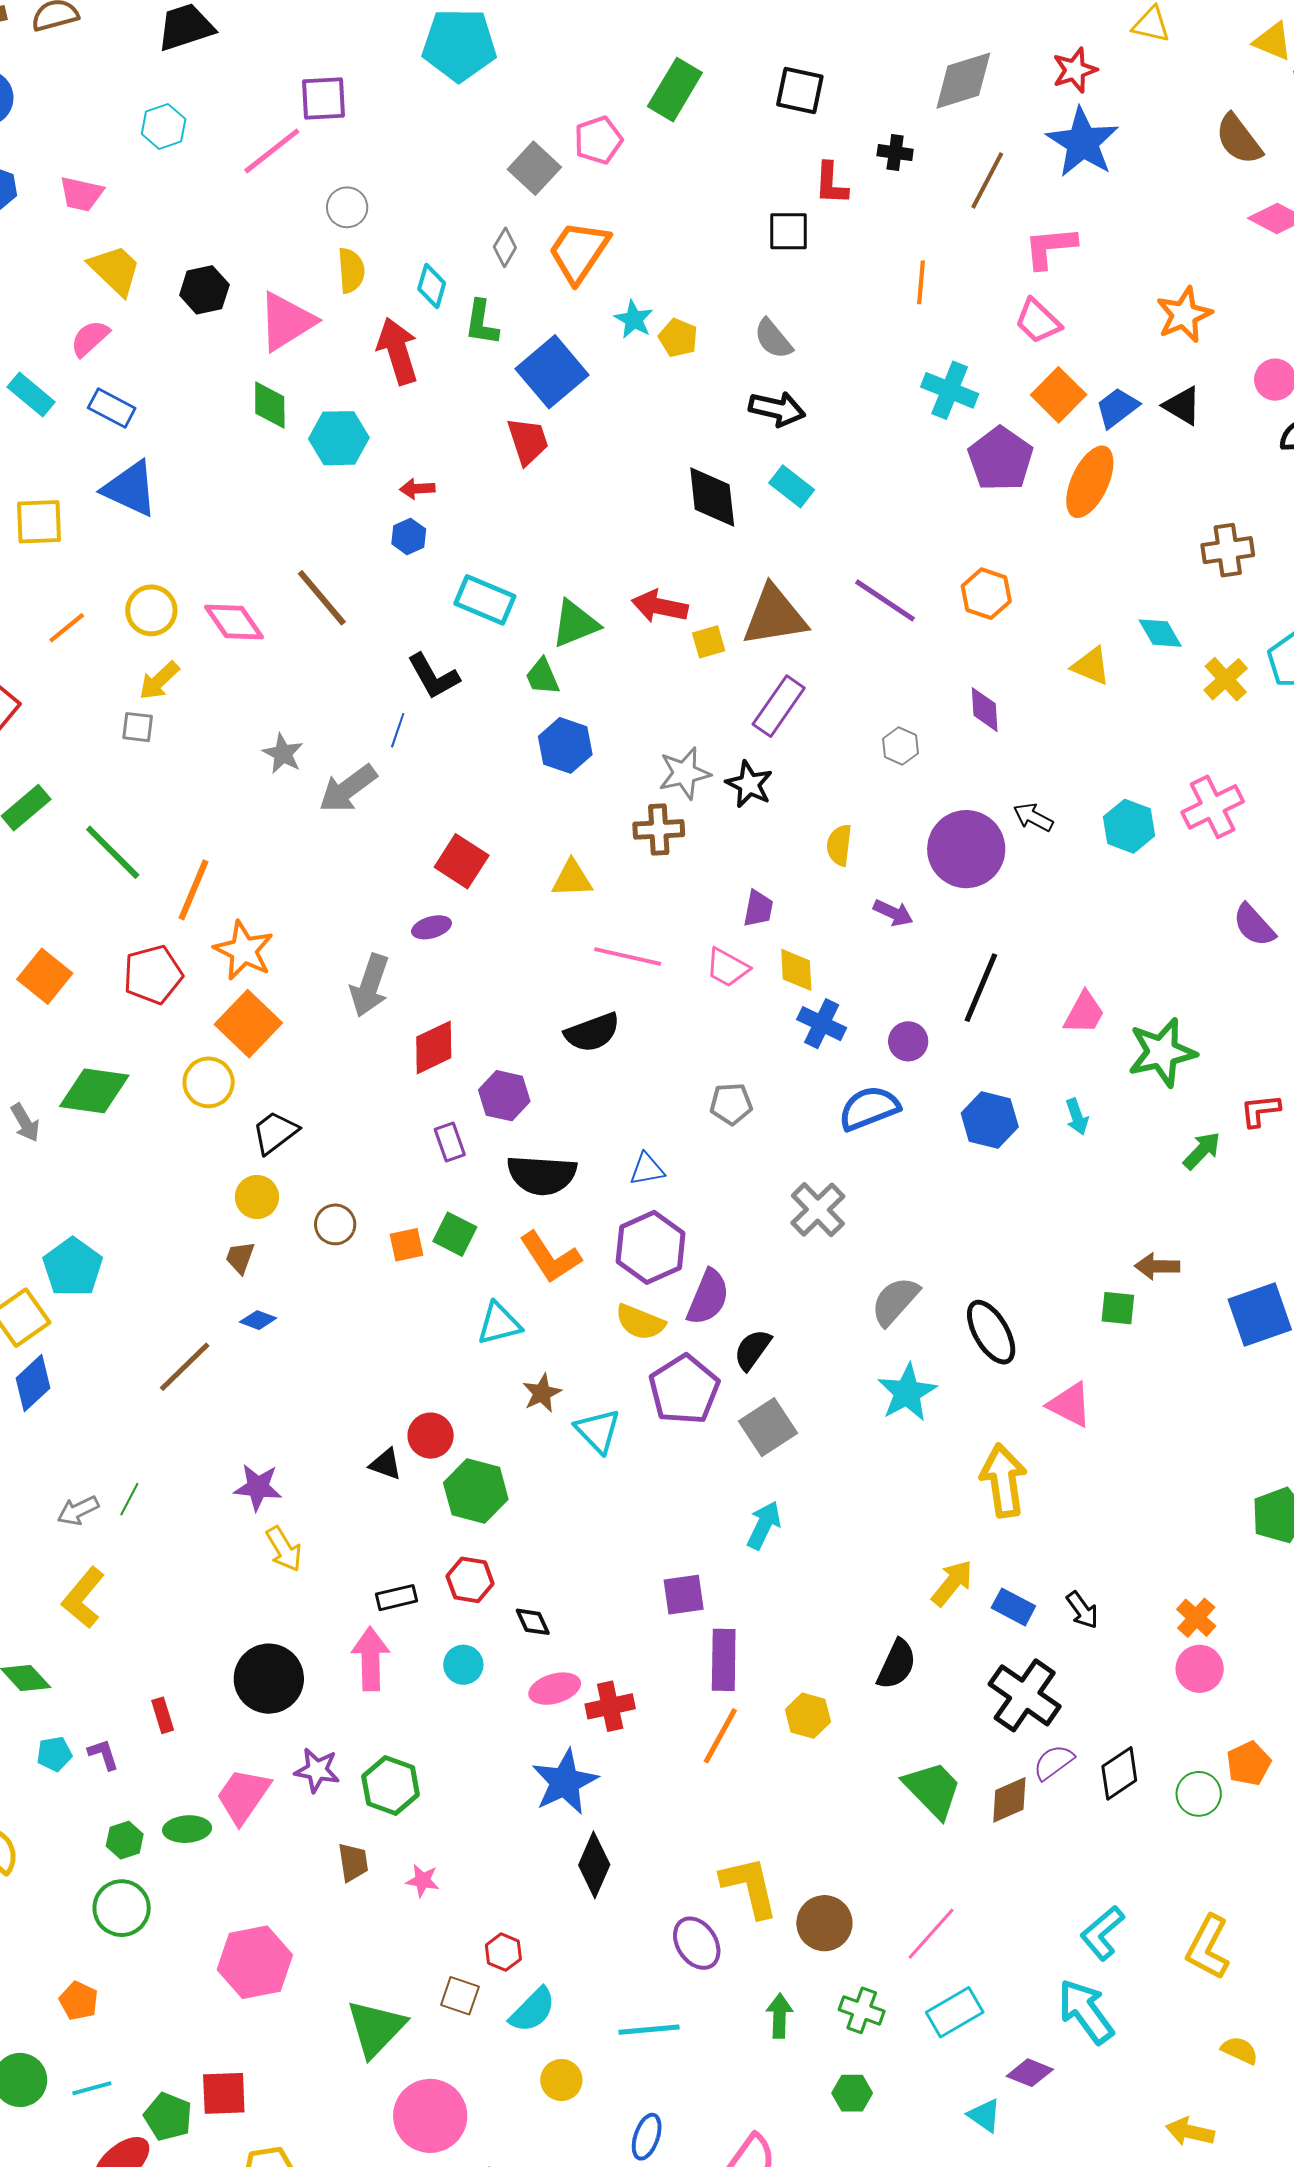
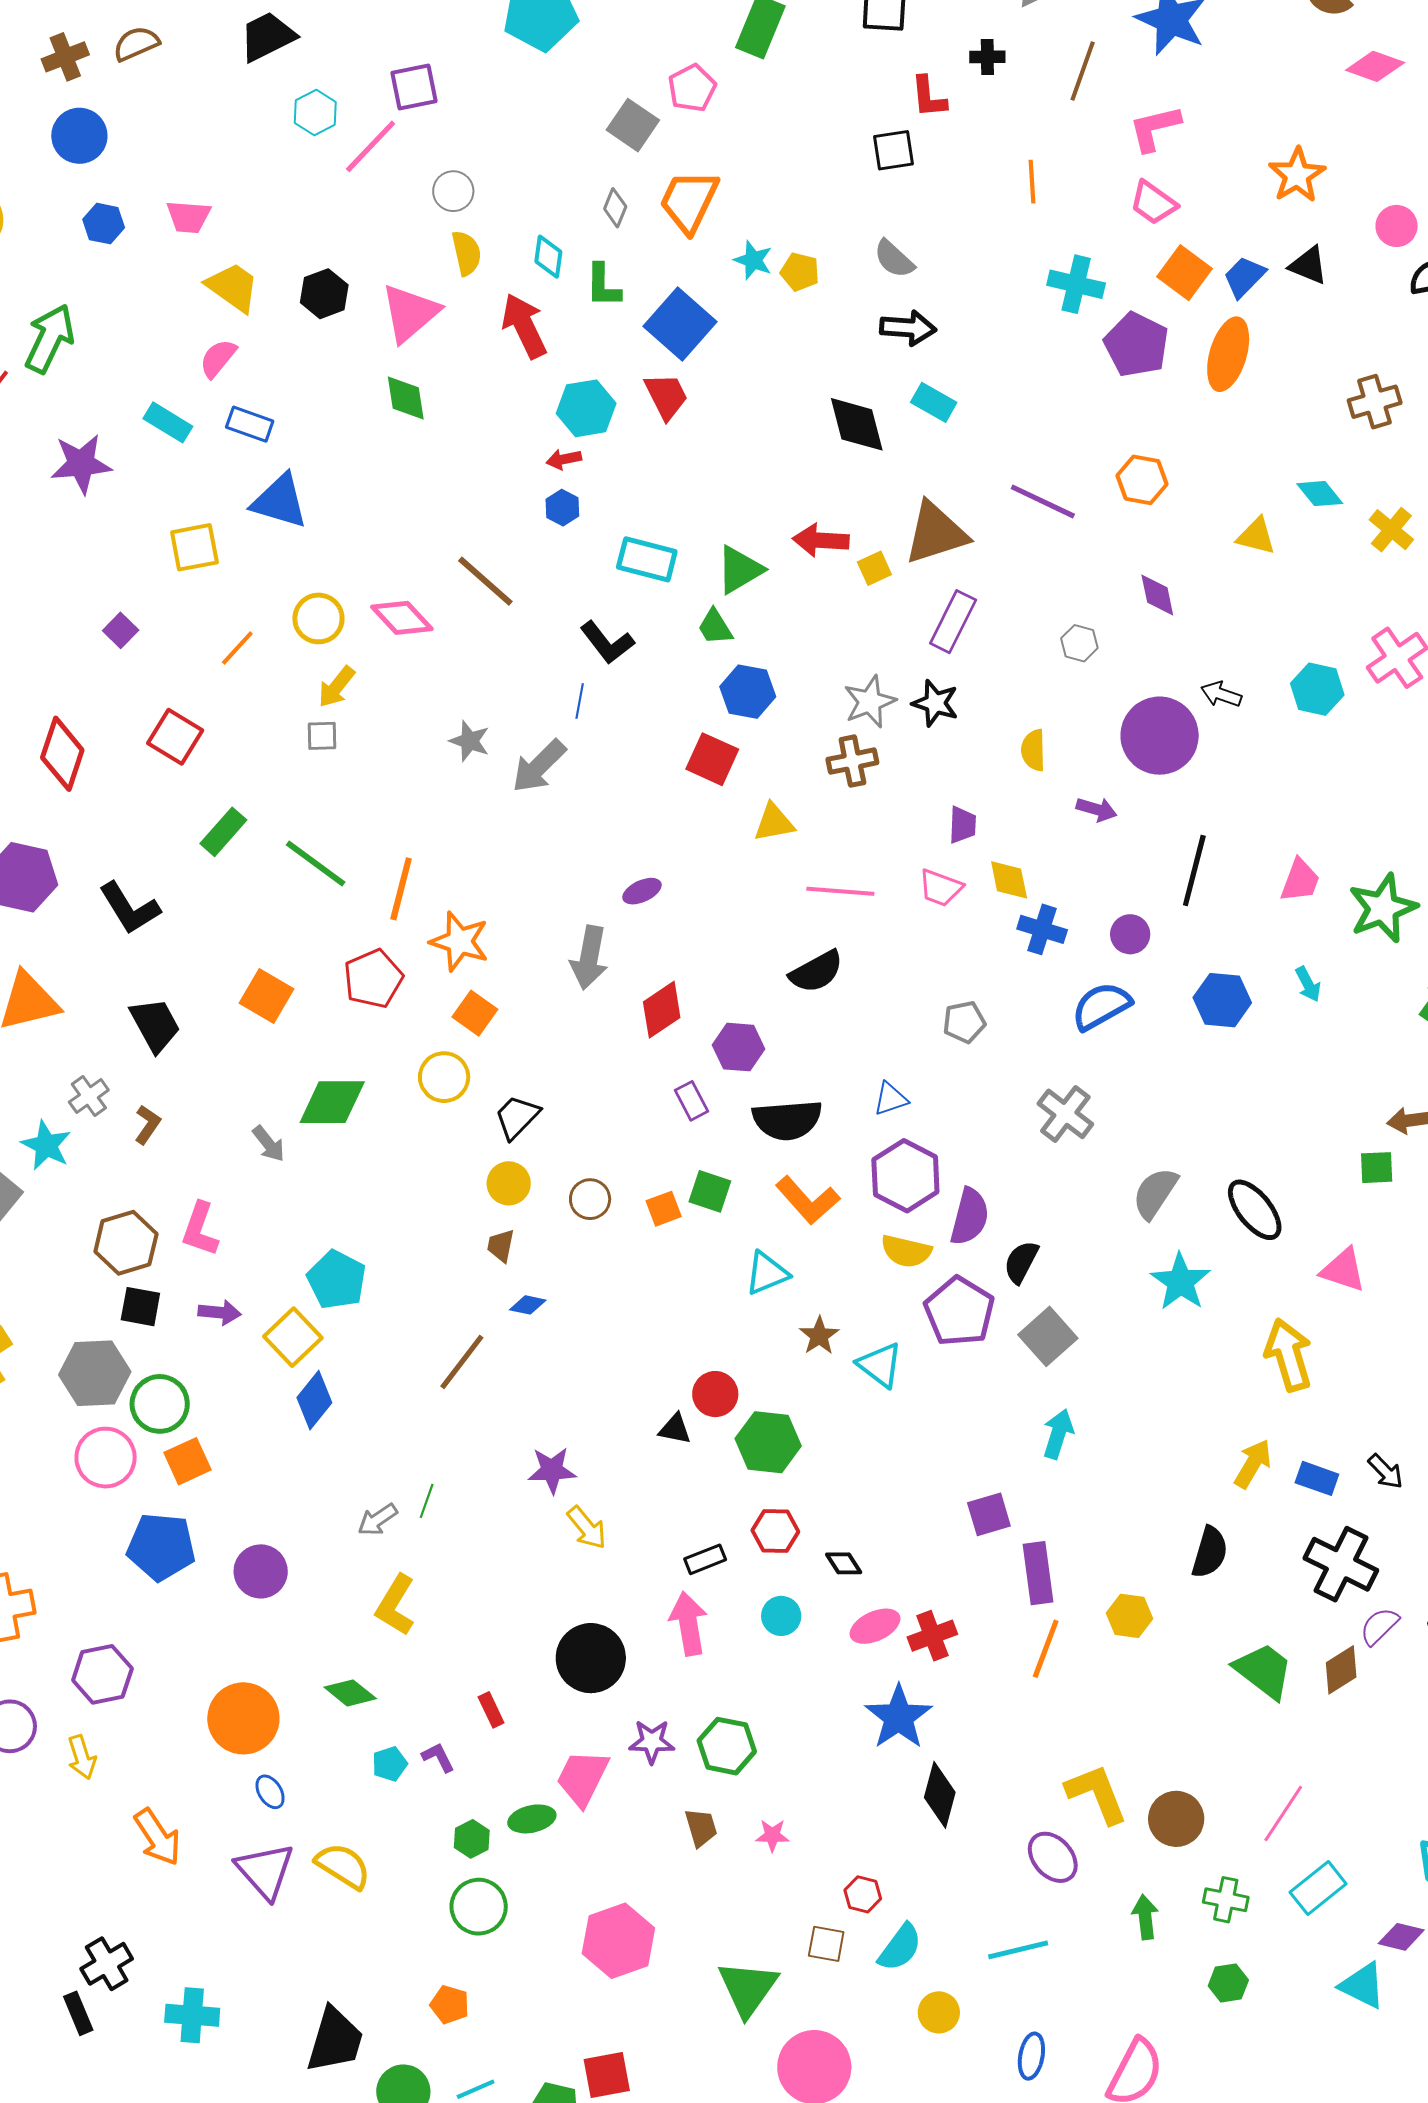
cyan hexagon: (164, 127) -> (315, 113), moved
cyan hexagon: (339, 438) -> (586, 408), moved
red square: (462, 861) -> (712, 759), moved
orange square: (248, 1024) -> (475, 1013), size x0.7
cyan triangle: (984, 2115) -> (1363, 1986), size x1.4

